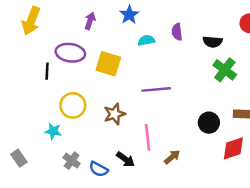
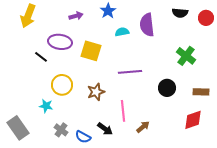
purple arrow: (90, 21) -> (76, 16), turned 56
purple semicircle: (177, 32) -> (147, 25), size x1.6
black semicircle: (213, 42) -> (180, 13), moved
black line: (47, 71) -> (41, 57), turned -56
black circle: (209, 123) -> (167, 88), moved
gray rectangle: (19, 158) -> (18, 128), size x1.6

